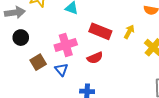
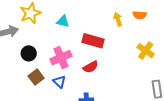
yellow arrow: (129, 32) -> (118, 19), moved, turned -40
black circle: (21, 38) -> (29, 53), moved

